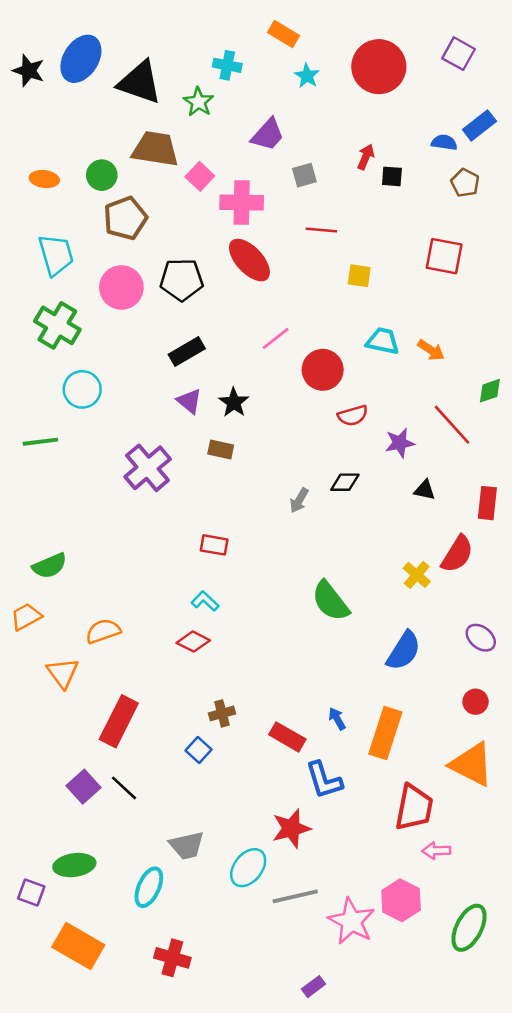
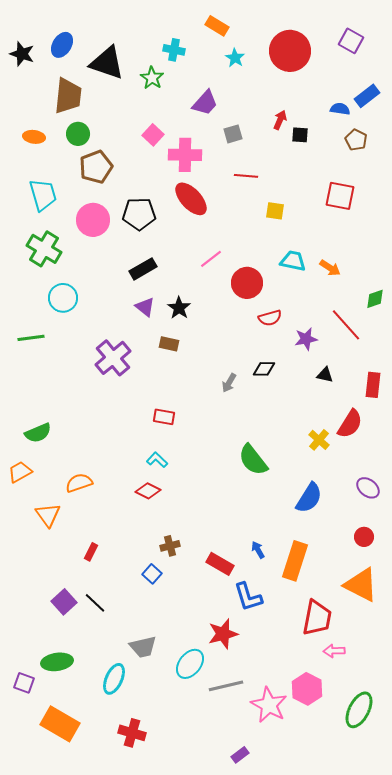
blue ellipse: (81, 59) -> (62, 45), size x0.7
brown trapezoid: (155, 149) -> (68, 96), moved, turned 87
red rectangle: (119, 721) -> (91, 552), size x0.5

